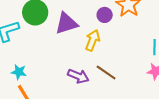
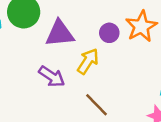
purple arrow: (78, 76) -> (52, 76), moved

